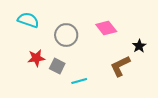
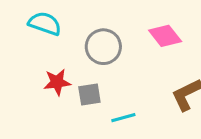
gray square: (57, 66) -> (89, 94), turned -35

